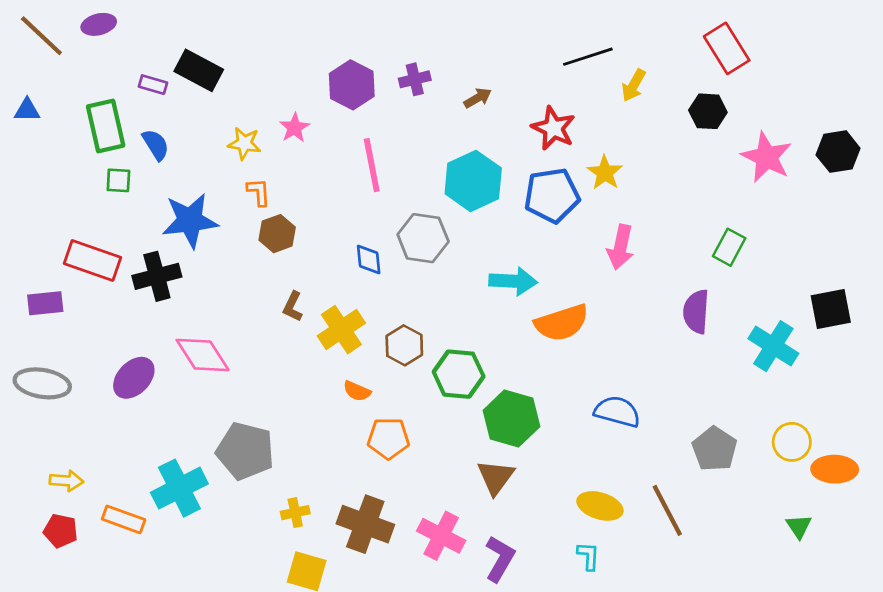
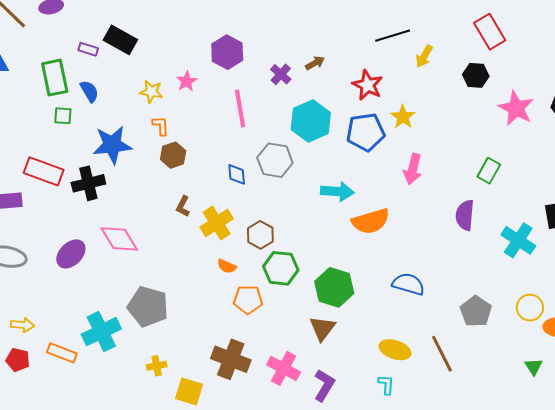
purple cross: (415, 79) -> (281, 74), moved, turned -35
green hexagon: (459, 374) -> (281, 268), moved
yellow cross: (295, 513) -> (157, 366), moved

